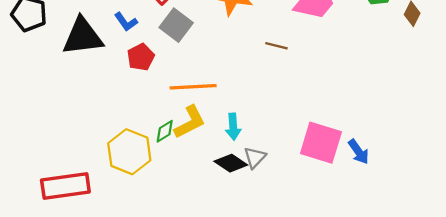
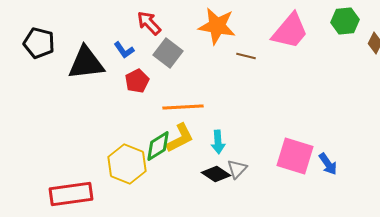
brown line: (276, 46) -> (246, 56), moved
green diamond: (165, 131) -> (158, 146), size x1.5

